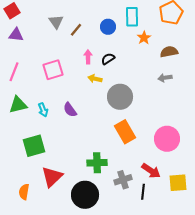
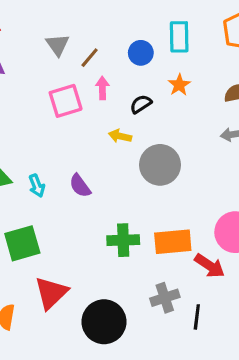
orange star: (144, 38) -> (179, 85), moved
pink arrow: (88, 57) -> (102, 88), moved
pink square: (53, 70) -> (66, 101), moved
orange rectangle: (125, 132) -> (173, 242), moved, turned -65
green cross: (97, 163) -> (123, 240), moved
red arrow: (151, 171) -> (210, 266), moved

